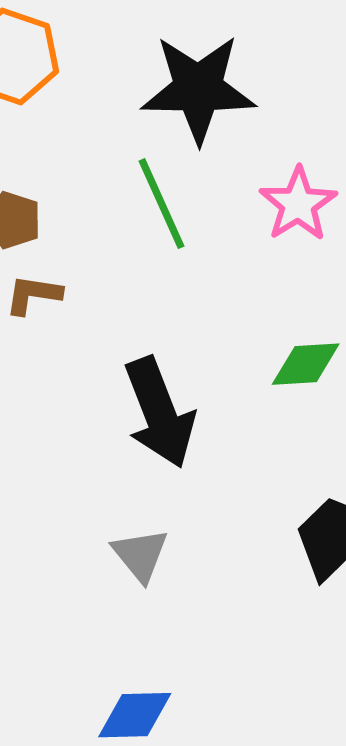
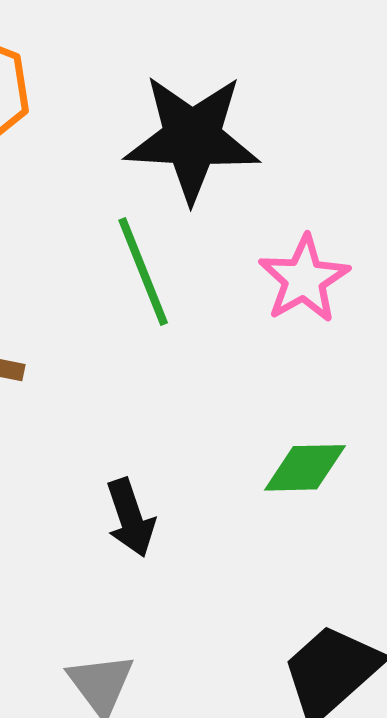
black arrow: (159, 413) -> (130, 518), size x0.6

